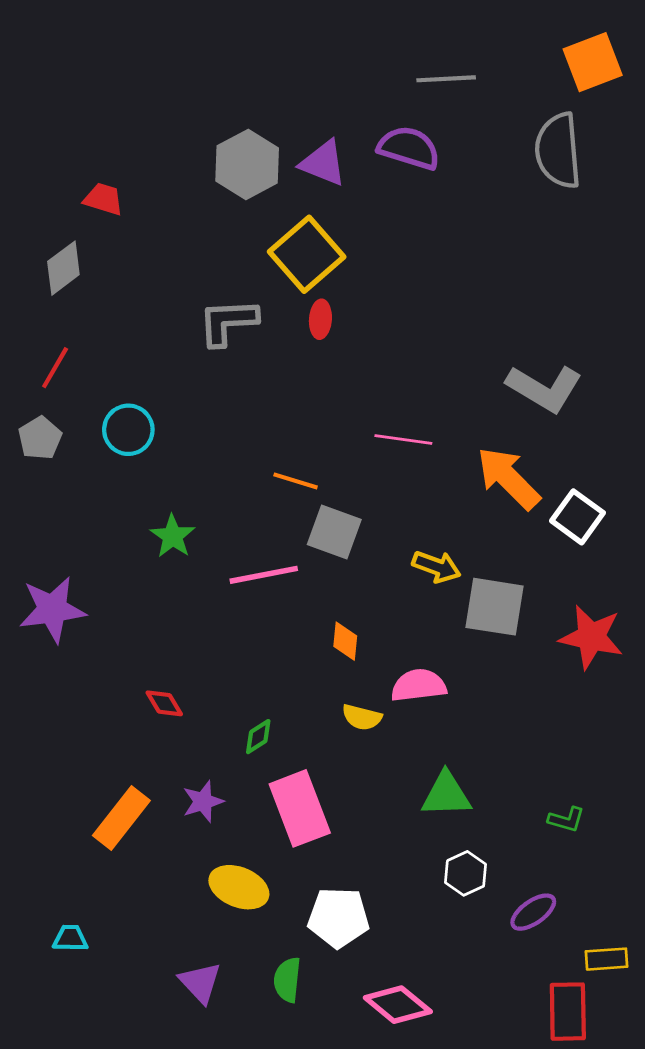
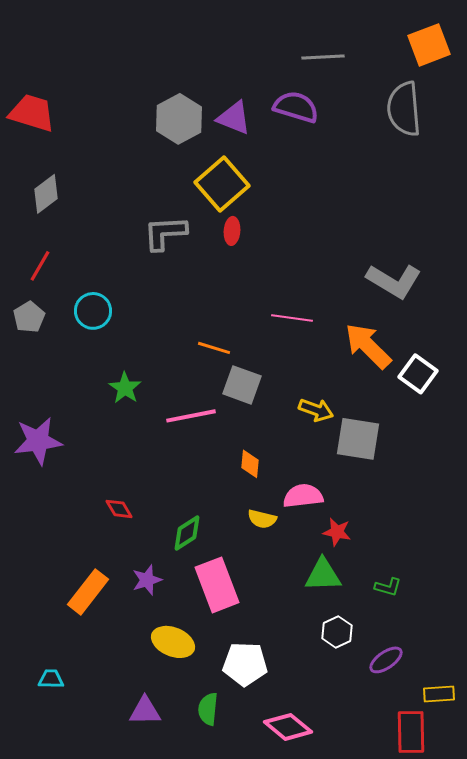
red trapezoid: (103, 199) -> (32, 113), moved, size x1.6
red star: (591, 637) -> (337, 532), moved, size x0.6
green diamond: (258, 737) -> (187, 533), size x1.4
green L-shape: (566, 819) -> (388, 587), moved
purple triangle: (200, 983) -> (145, 711), turned -48

